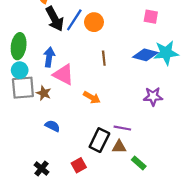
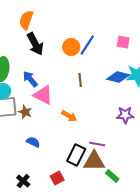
blue line: (74, 20) -> (87, 45), moved
blue arrow: (49, 57) -> (30, 79), turned -48
brown triangle: (119, 147) -> (94, 161), size x1.6

